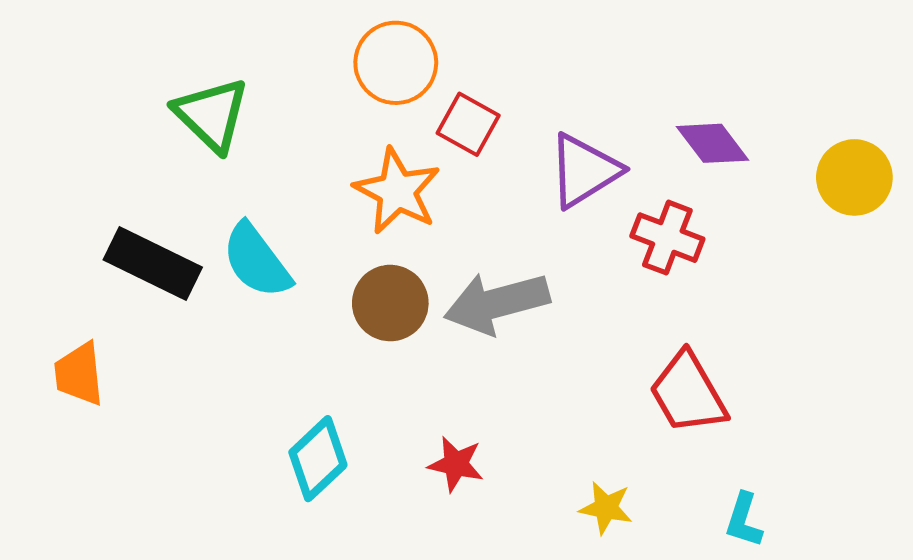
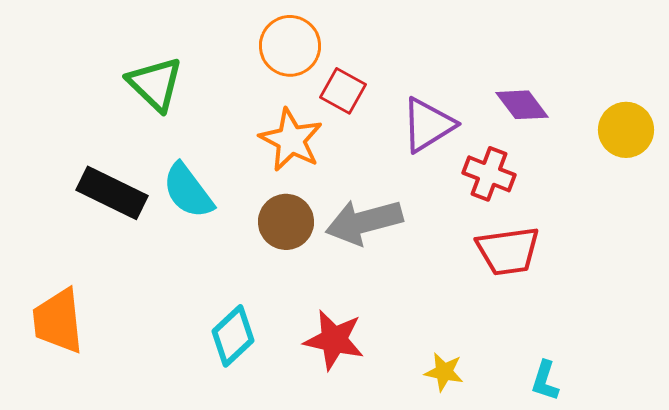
orange trapezoid: (79, 374) -> (58, 321), moved, size x1.4
red trapezoid: (688, 393) -> (508, 251), moved, turned -68
red star: (456, 464) -> (334, 340), size x1.5

